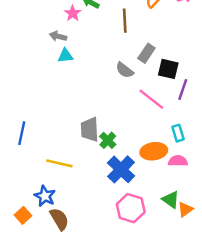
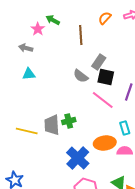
cyan triangle: (65, 56) -> (29, 74), moved
black square: (168, 69) -> (106, 77), moved
green cross: (108, 140) -> (69, 121), moved, turned 32
yellow line: (59, 163) -> (27, 131), moved

